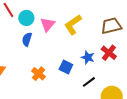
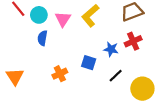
red cross: (109, 53) -> (133, 41), turned 35
orange cross: (39, 74) -> (60, 74), turned 32

